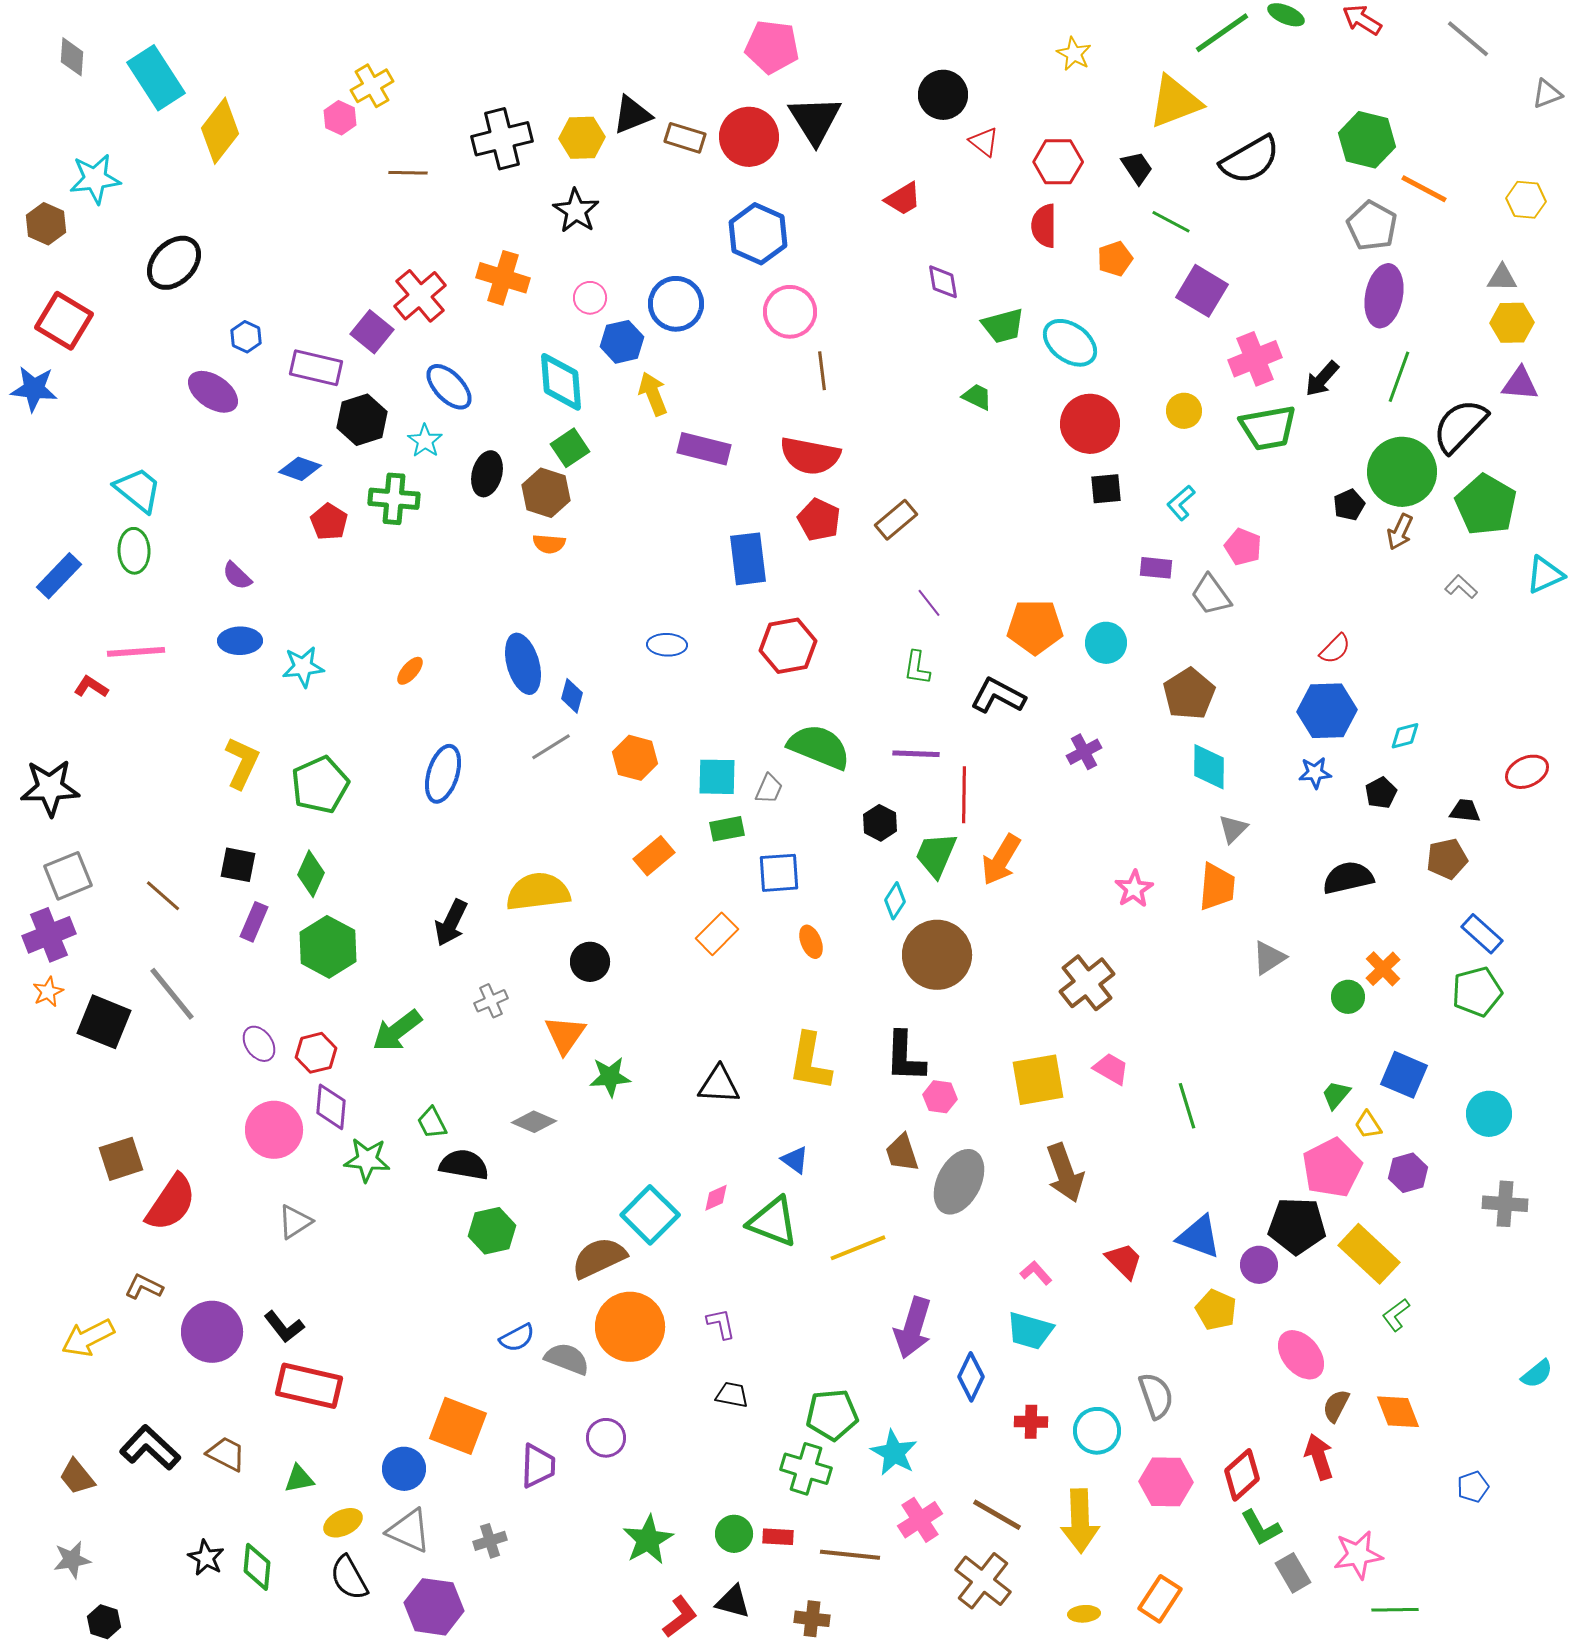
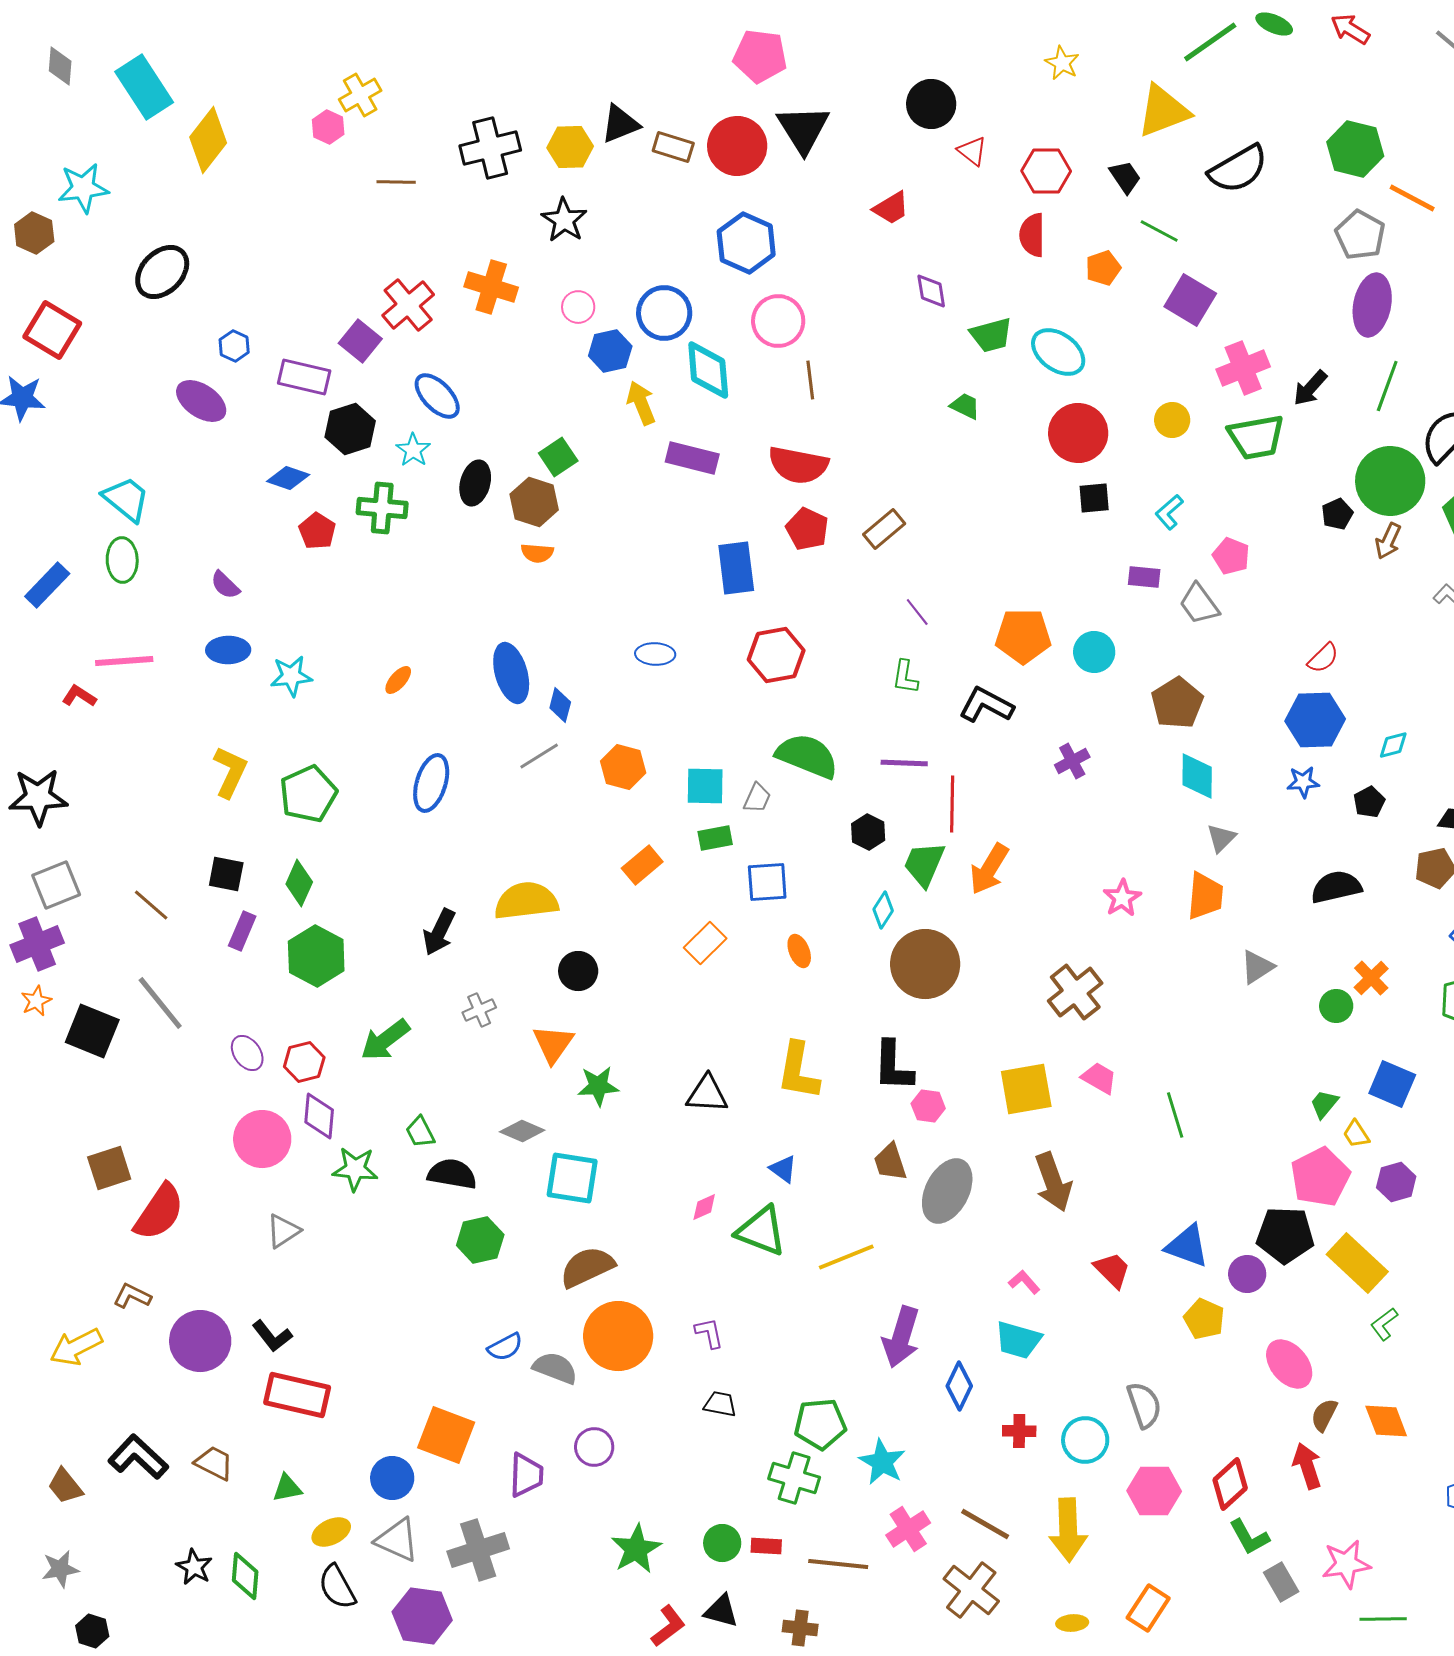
cyan diamond: (561, 382) -> (708, 370), moved
cyan square: (650, 1215) -> (572, 1178), moved, turned -36
gray cross: (490, 1541) -> (478, 1550), size x1.8

